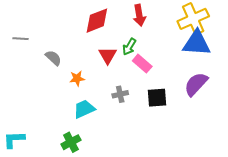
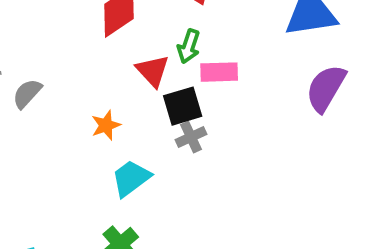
gray semicircle: (53, 58) -> (27, 94), moved, turned -78
pink rectangle: (142, 64) -> (219, 72), turned -30
black square: (157, 98) -> (183, 106), moved

